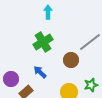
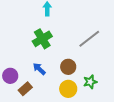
brown circle: (71, 60) -> (68, 67), moved

